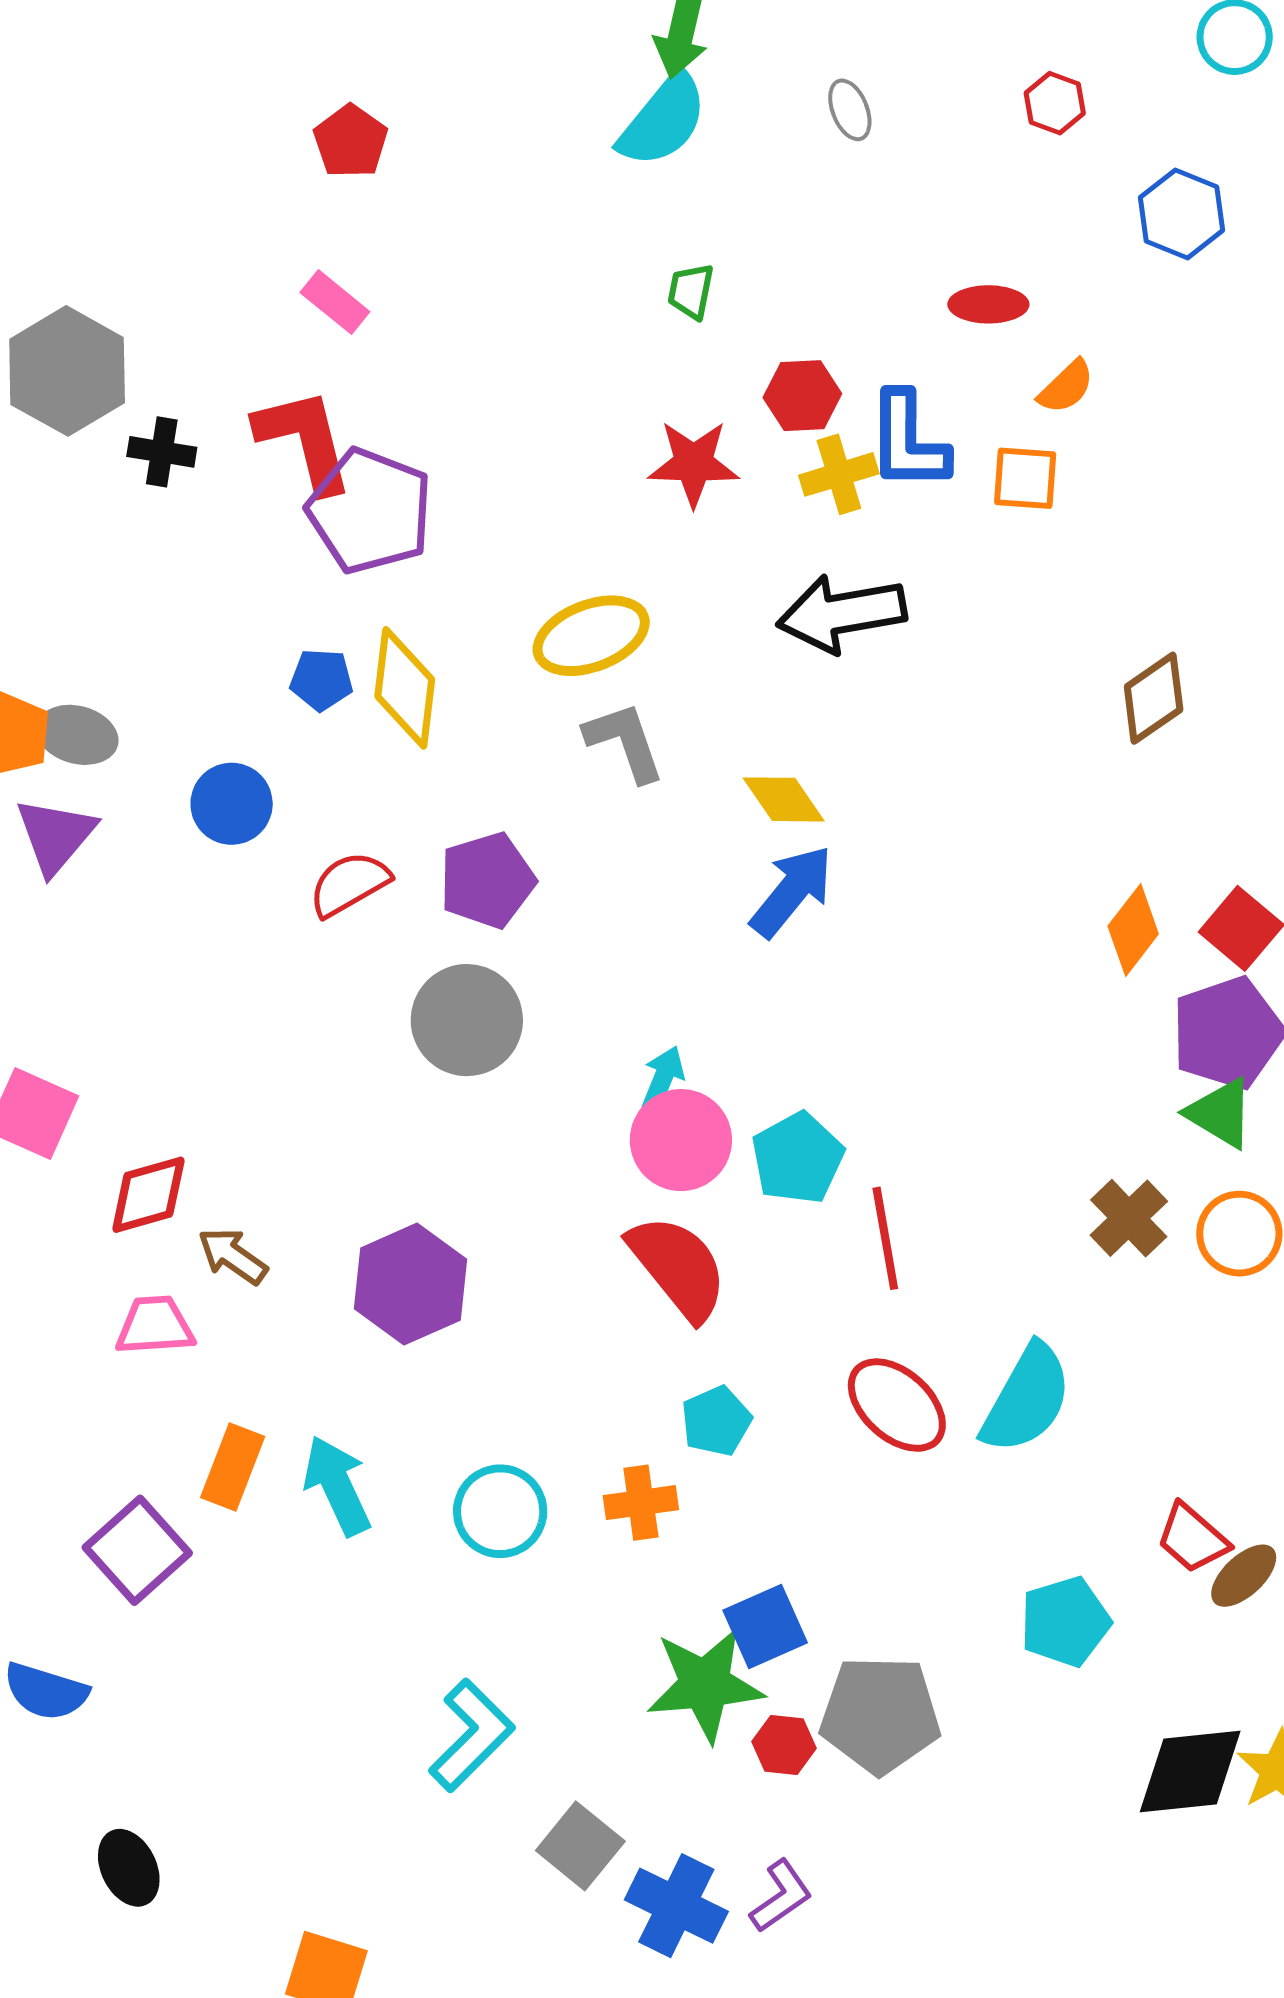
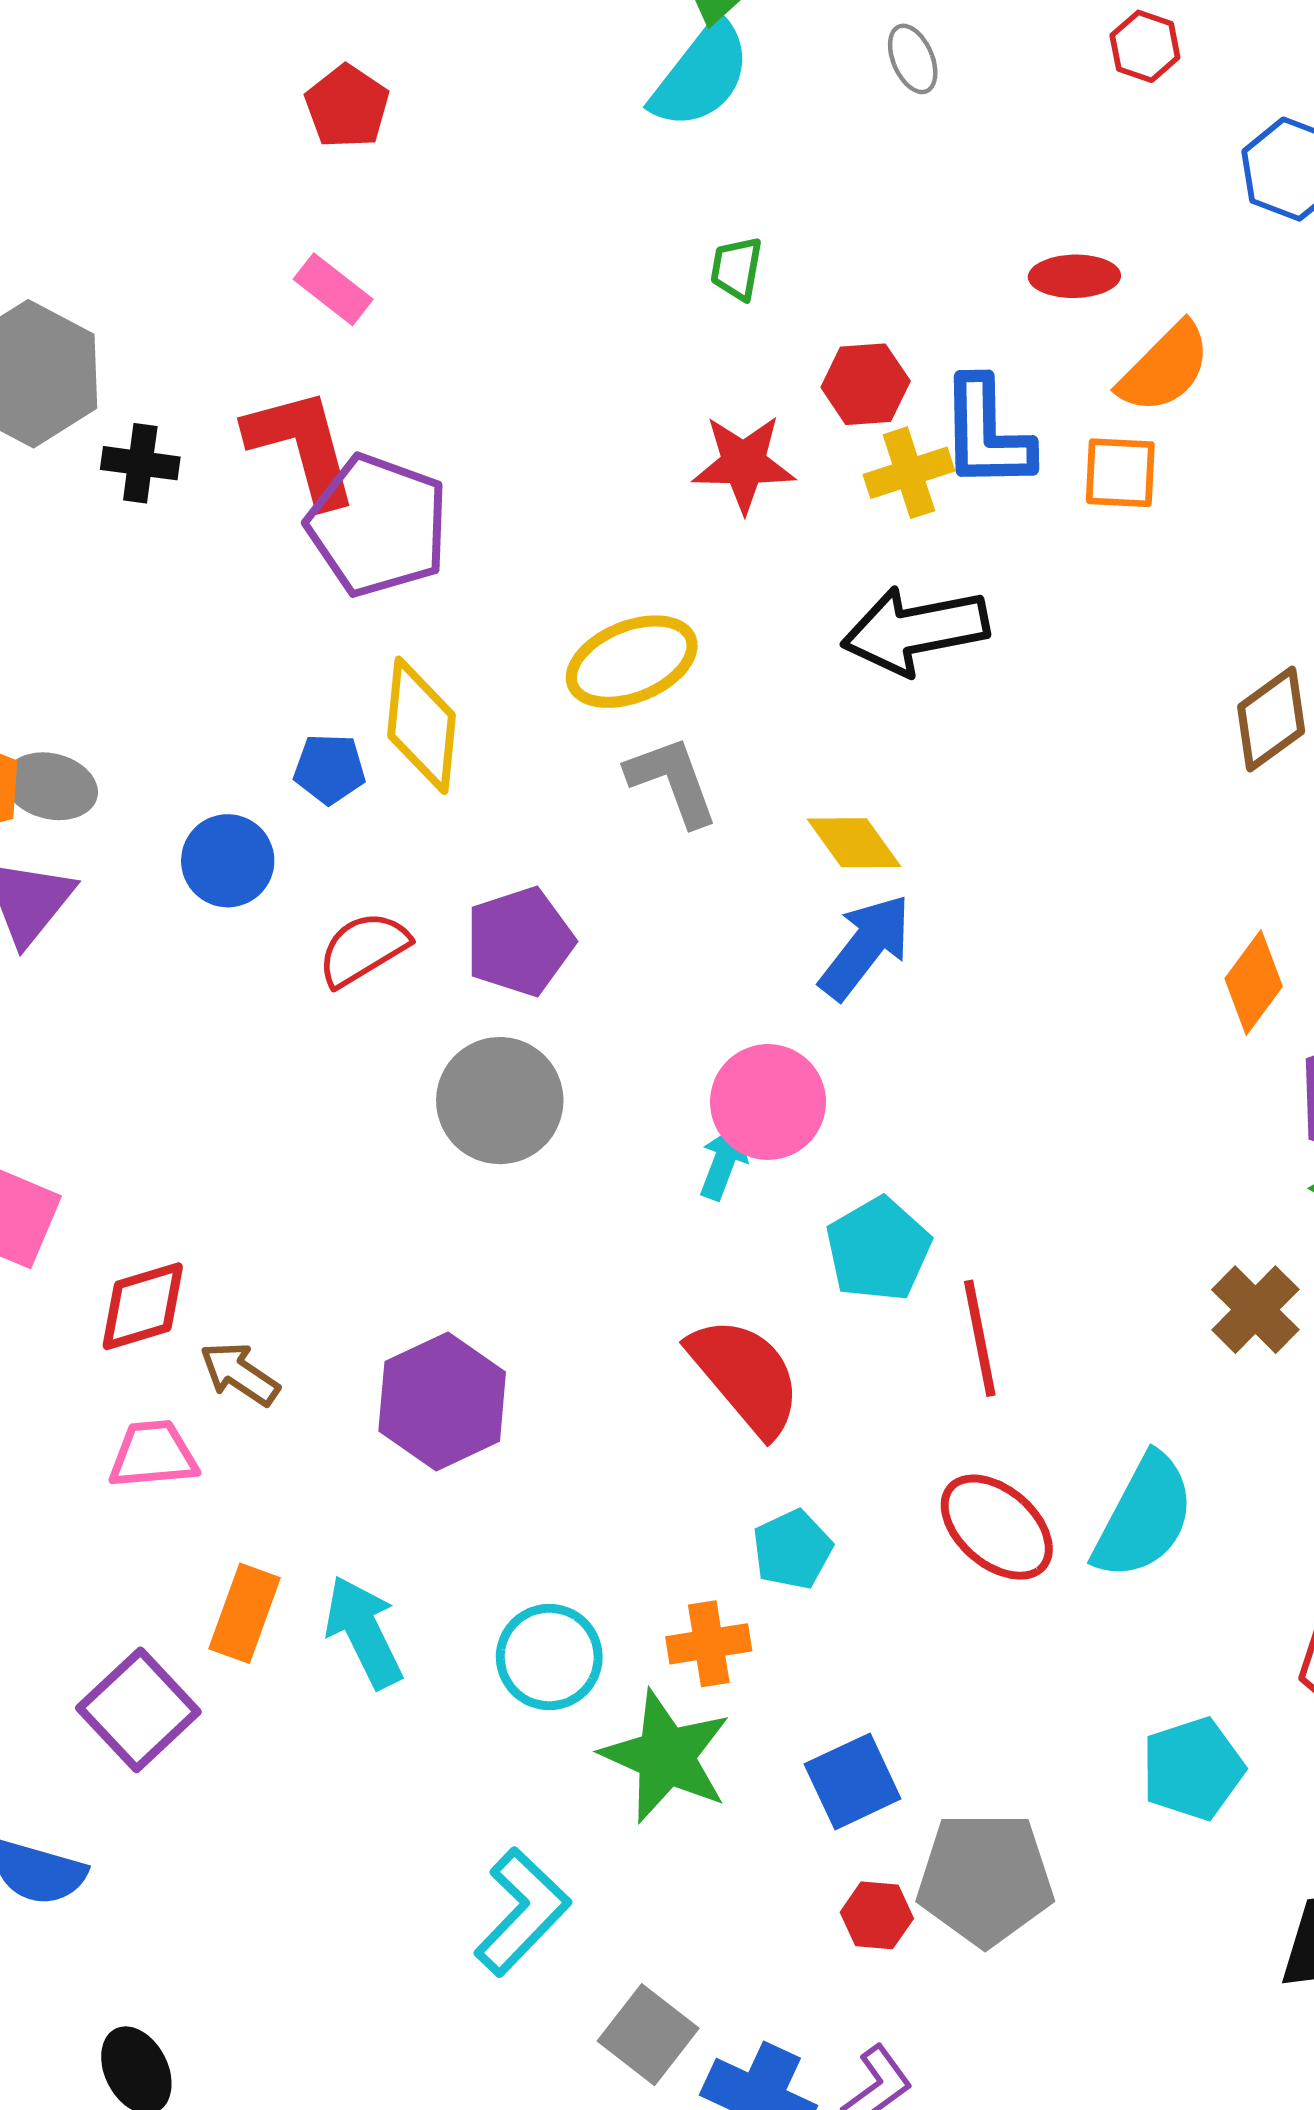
orange semicircle: (1066, 387) -> (1165, 368), size x1.5
blue pentagon: (321, 680) -> (330, 769), moved
pink circle: (681, 1140) -> (768, 1102), moved
green star: (705, 1685) -> (666, 1756), moved, turned 30

